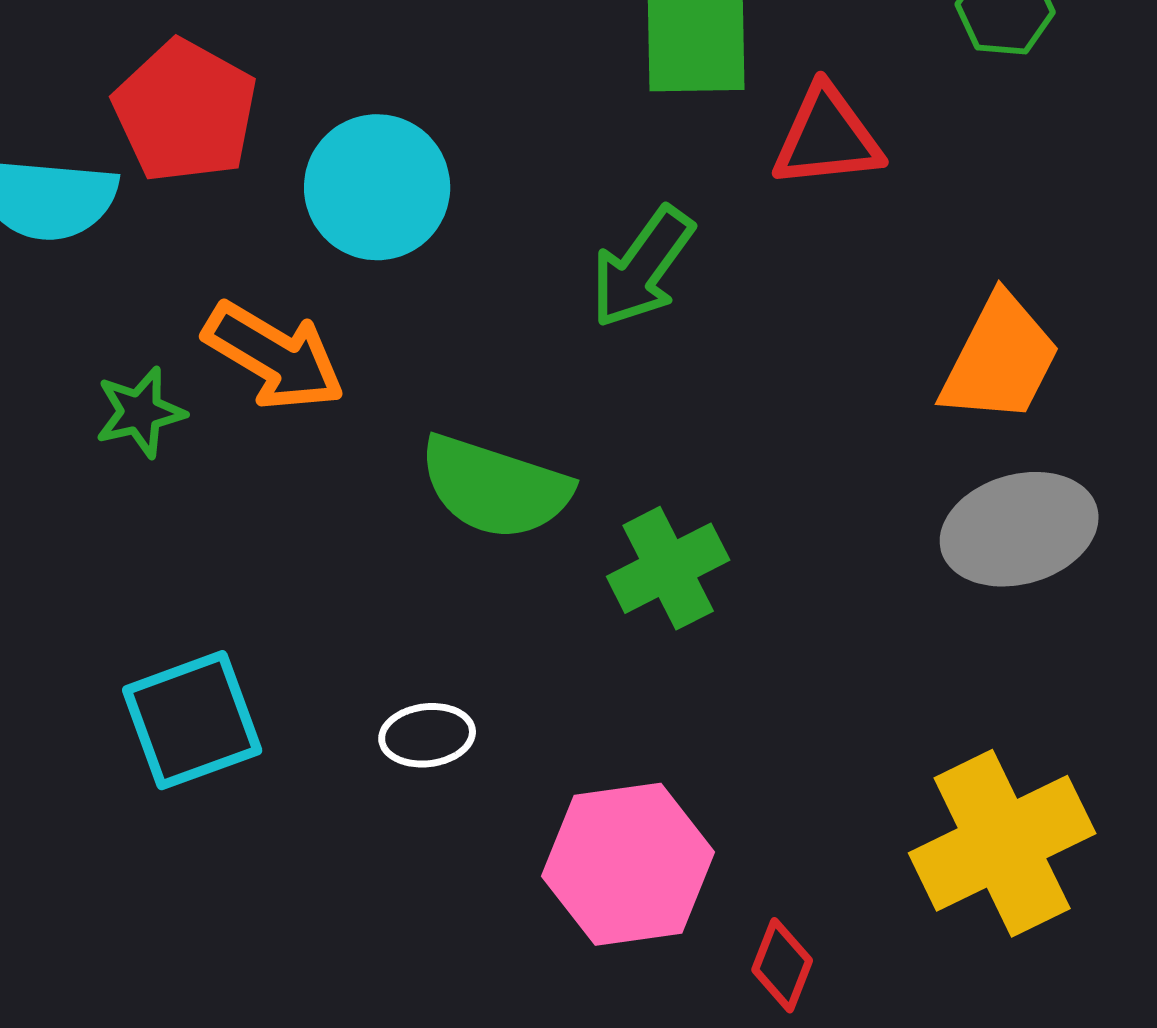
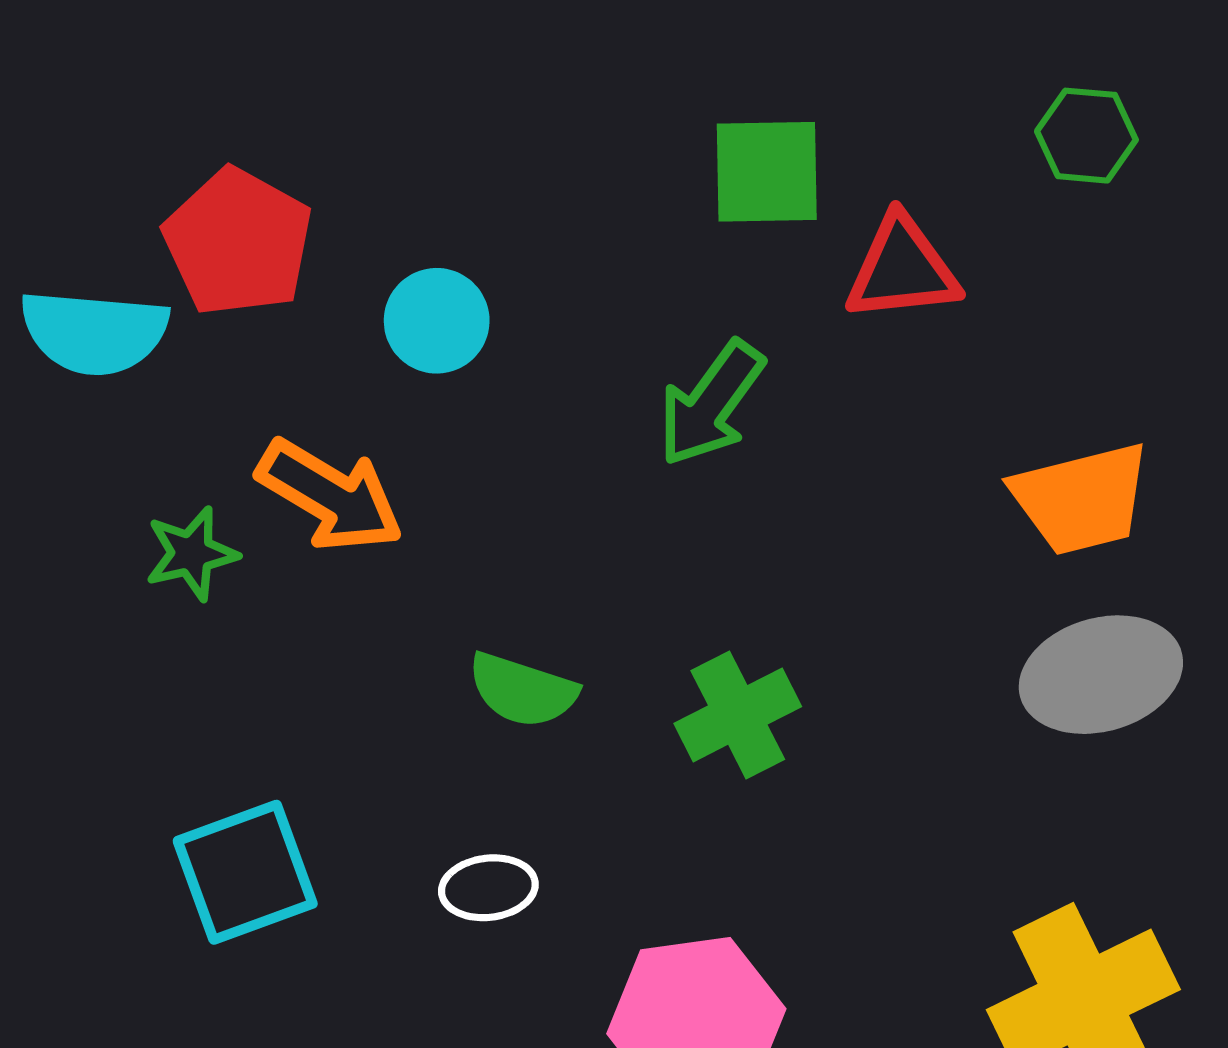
cyan circle: (377, 187) -> (437, 321), size x0.7
orange trapezoid: (1000, 359) -> (1081, 499), turned 49
green semicircle: (495, 487) -> (523, 690), moved, size x0.7

